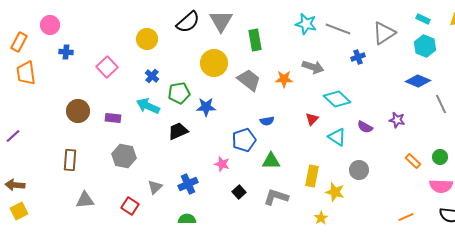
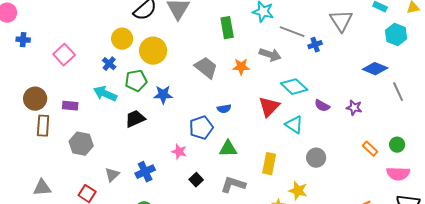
gray line: (338, 29) -> (292, 32), moved
gray triangle: (384, 33) -> (341, 21), turned -30
yellow circle: (147, 39) -> (122, 39), moved
green rectangle: (255, 40) -> (227, 28), moved
cyan hexagon: (425, 46) -> (396, 35), moved
yellow circle: (214, 63) -> (153, 51), moved
red triangle: (312, 119) -> (269, 107), size x1.6
purple semicircle: (365, 127) -> (322, 106), moved
brown rectangle: (70, 160) -> (43, 126), moved
yellow star: (335, 192) -> (298, 191), moved

